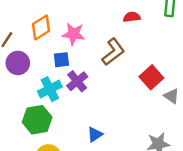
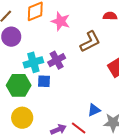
blue square: (61, 60) -> (44, 81), moved
blue triangle: (95, 134) -> (94, 110), moved

